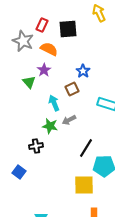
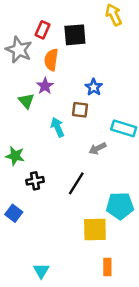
orange semicircle: (49, 49) -> (51, 60), turned -108
brown square: (72, 89) -> (80, 110), turned 32
gray arrow: (69, 120) -> (97, 148), moved
green star: (50, 126) -> (15, 156), moved
black line: (86, 148) -> (76, 183), moved

